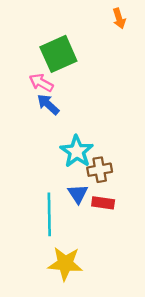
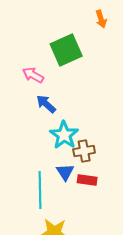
green square: (58, 54) -> (66, 50), moved
blue arrow: (48, 104) -> (46, 104), moved

